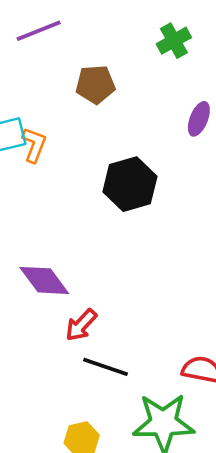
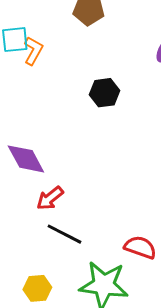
black hexagon: (130, 184) -> (105, 93), size x0.7

